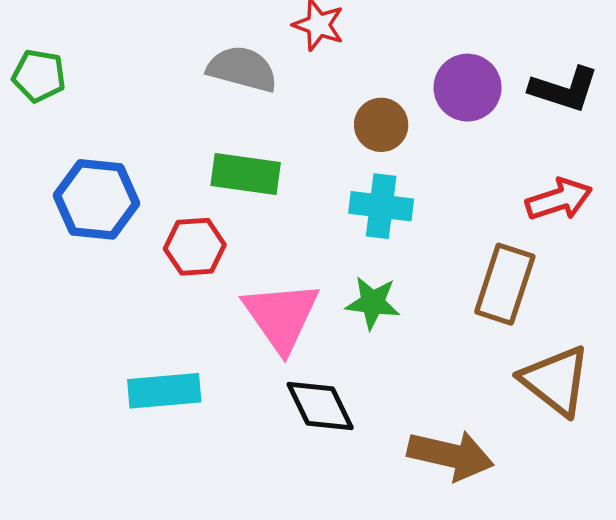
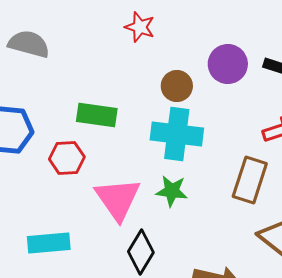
gray semicircle: (242, 69) -> (29, 44), moved
cyan cross: (381, 206) -> (177, 134), size x1.4
black diamond: (320, 406) -> (141, 252), turned 57

